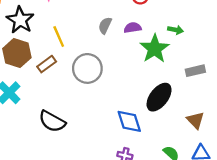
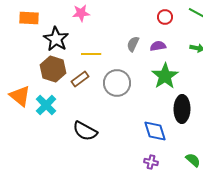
yellow line: (59, 37) -> (91, 54), turned -66
green star: (155, 49) -> (165, 76), moved
black ellipse: (159, 97) -> (182, 109), turned -36

